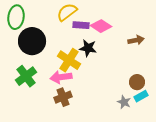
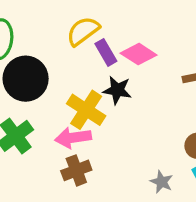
purple rectangle: (81, 25) -> (106, 52), turned 56
gray star: (124, 102) -> (162, 182), moved

